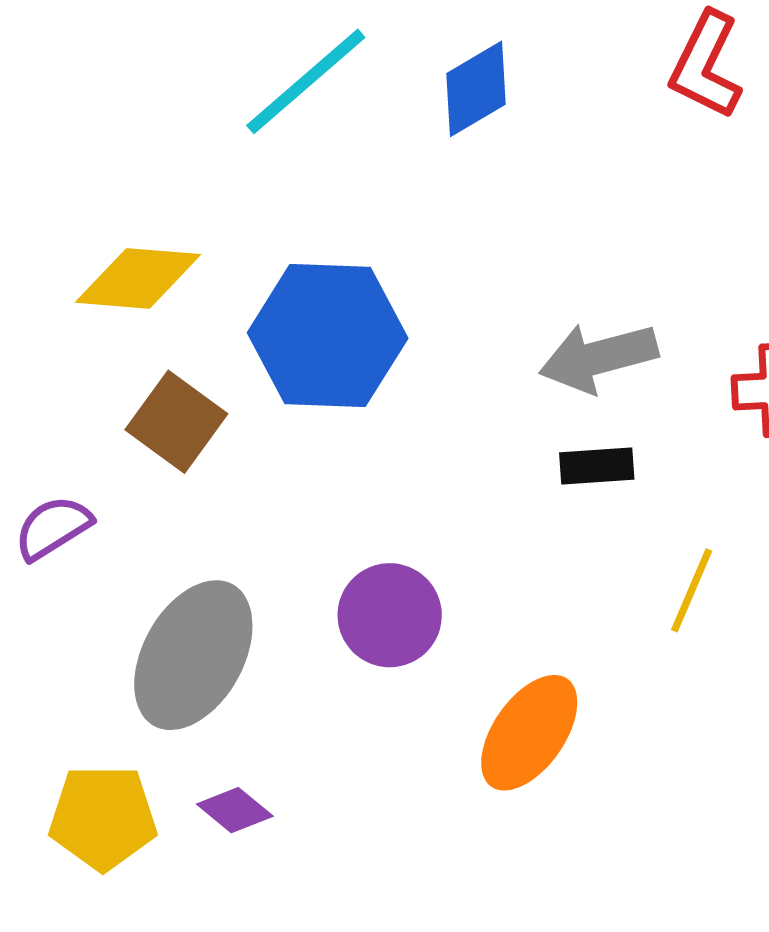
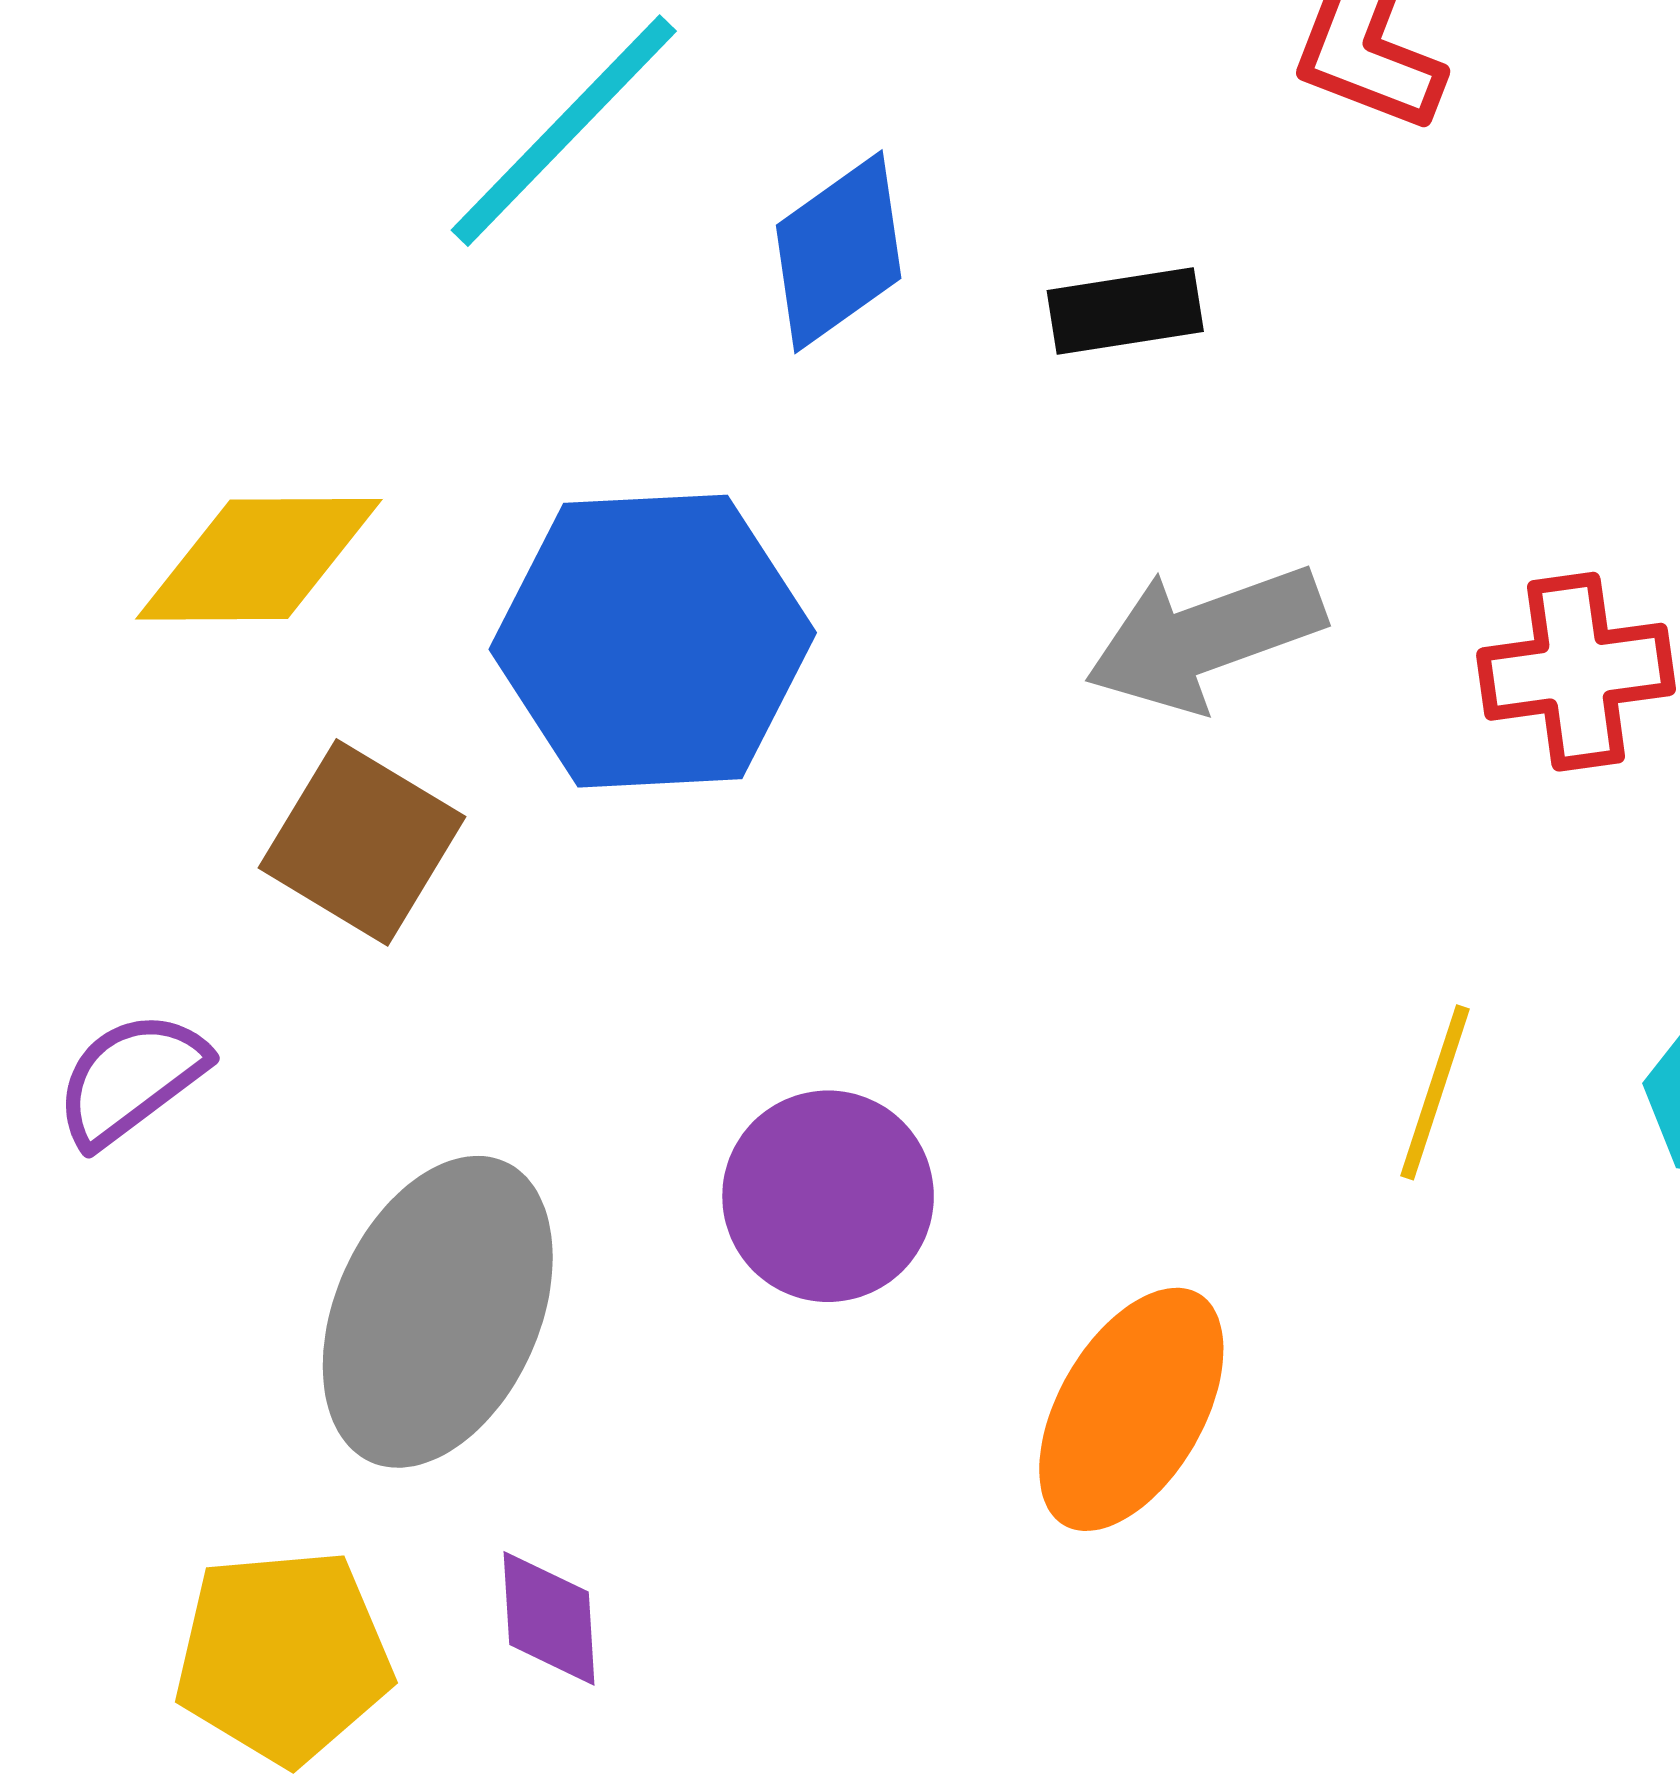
blue diamond: (476, 89) -> (839, 252), moved
black rectangle: (597, 466) -> (1125, 311), moved
purple diamond: (235, 810) -> (549, 1618), turned 52

